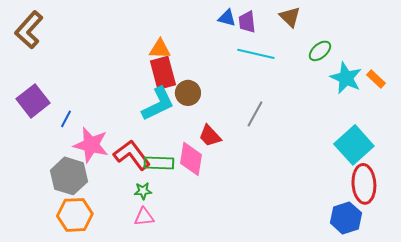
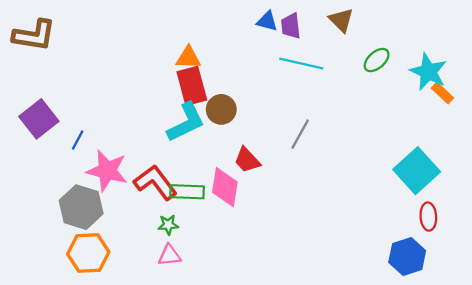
brown L-shape: (29, 30) -> (34, 35), turned -123
cyan star: (346, 78) -> (428, 72), moved
red ellipse: (364, 184) -> (428, 217), size x0.6

